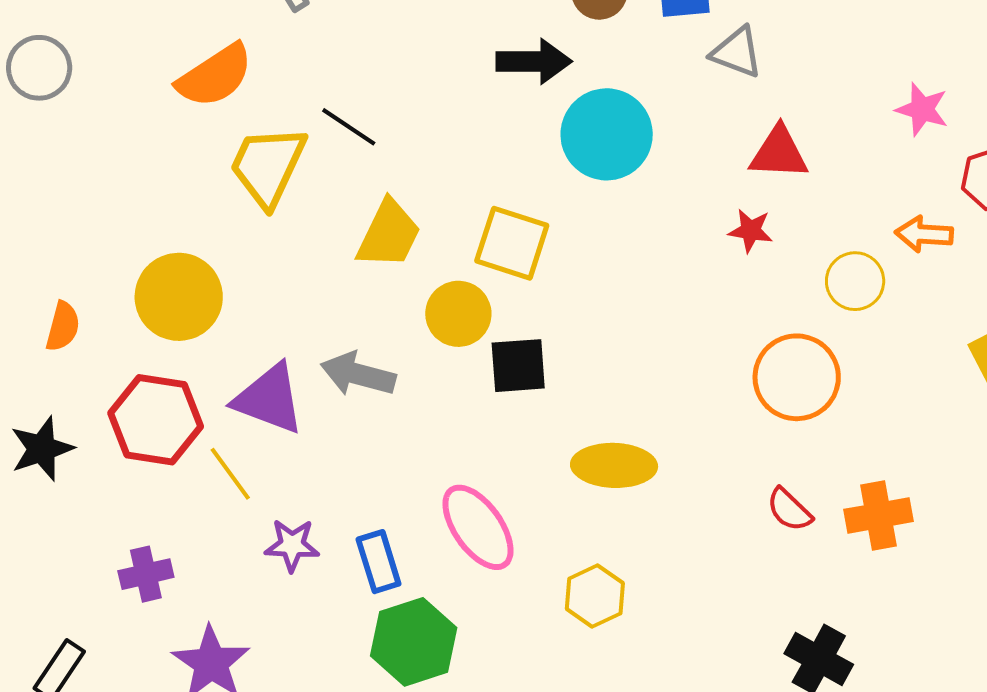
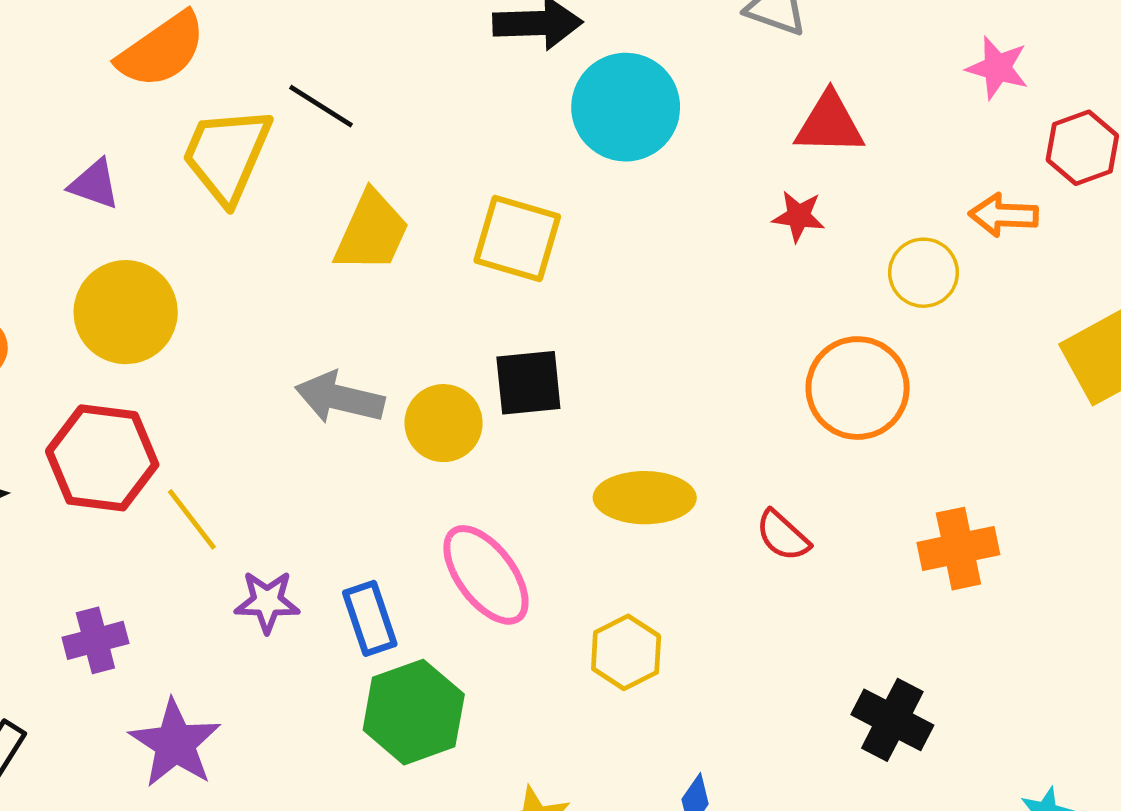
yellow circle: (458, 314) -> (444, 423), moved
purple triangle: (269, 399) -> (94, 184), moved, size x0.6
red semicircle: (789, 510) -> (783, 536), moved

